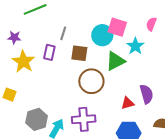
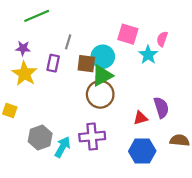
pink semicircle: (151, 24) -> (162, 39), moved
cyan circle: (102, 35) -> (103, 57), moved
purple star: (14, 38) -> (23, 48), moved
green triangle: (115, 61) -> (102, 75), moved

